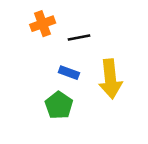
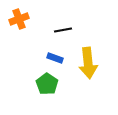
orange cross: (43, 24) -> (19, 19), moved

